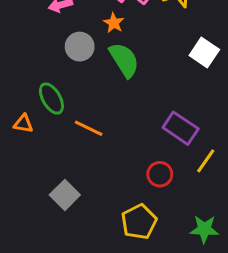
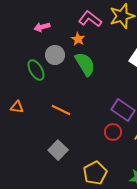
green ellipse: (51, 99) -> (36, 70), moved
red circle: (160, 174) -> (113, 132), moved
gray square: (65, 195) -> (58, 150), moved

